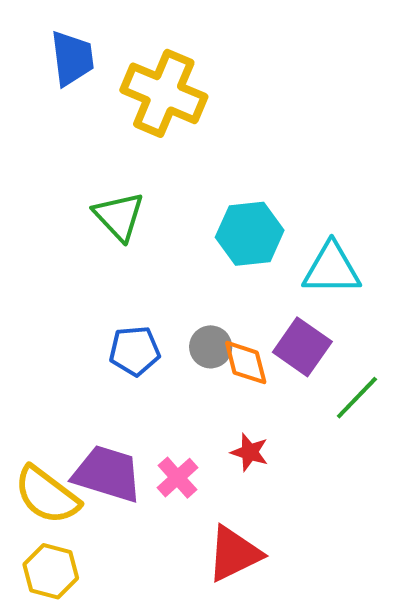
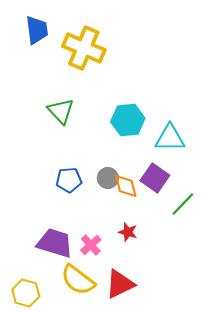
yellow semicircle: (47, 495) -> (78, 280), moved

